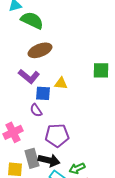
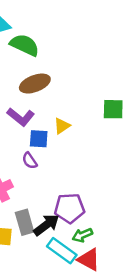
yellow triangle: (61, 83) -> (62, 126), turned -40
purple pentagon: (57, 135) -> (70, 208), moved
black arrow: (49, 160) -> (46, 225), turned -50

